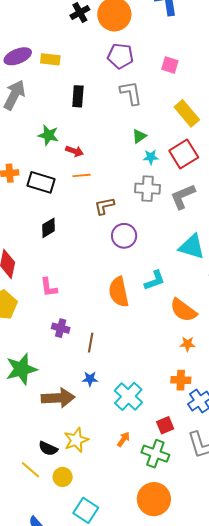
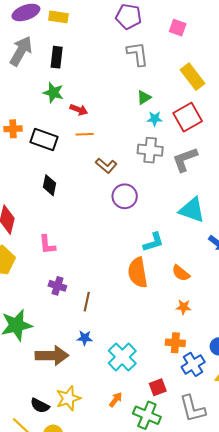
black rectangle: (78, 96) -> (57, 57), moved
brown L-shape: (104, 206) -> (106, 166), turned -130
black diamond: (49, 228) -> (50, 185), turned -50
orange semicircle: (119, 292) -> (138, 273), moved
orange semicircle: (183, 310) -> (181, 273), size x0.7

